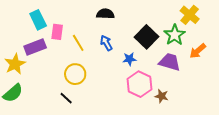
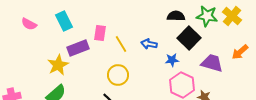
black semicircle: (105, 14) -> (176, 16), moved
cyan rectangle: (38, 20) -> (64, 21), moved
green star: (175, 35) -> (207, 16), moved, turned -30
blue arrow: (106, 43) -> (149, 44), turned -49

